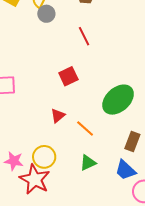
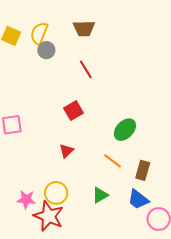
green ellipse: (118, 100) -> (125, 130), size x0.7
orange line: (85, 128) -> (113, 161), moved

